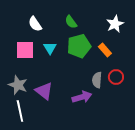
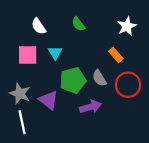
green pentagon: (79, 46) -> (73, 80), moved
red circle: (116, 77) -> (128, 85), size x1.5
gray semicircle: (97, 80) -> (99, 78), moved, turned -35

